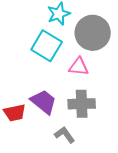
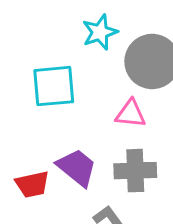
cyan square: (47, 46) -> (54, 86), moved, turned -36

